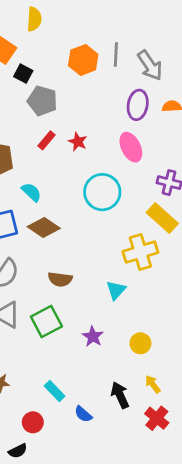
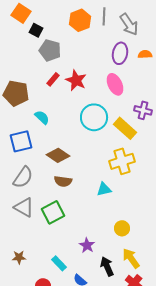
red star: (78, 142) -> (76, 80), size x1.5
yellow rectangle: (162, 218) -> (125, 128), moved
brown diamond: (44, 228) -> (58, 155), moved
cyan triangle: (116, 290) -> (104, 189), turned 35
purple star: (93, 336) -> (87, 245), moved
yellow arrow: (153, 384) -> (131, 258), size x1.5

